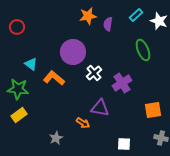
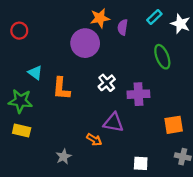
purple circle: (73, 52) -> (85, 43), moved
orange L-shape: (54, 78) -> (61, 88), turned -125
purple cross: (122, 83) -> (138, 94), turned 30
yellow rectangle: (19, 115) -> (22, 130), turned 49

